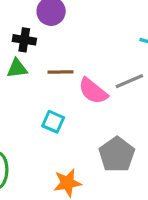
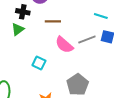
green triangle: (17, 68) -> (18, 29), turned -32
brown line: (61, 72) -> (53, 21), moved

